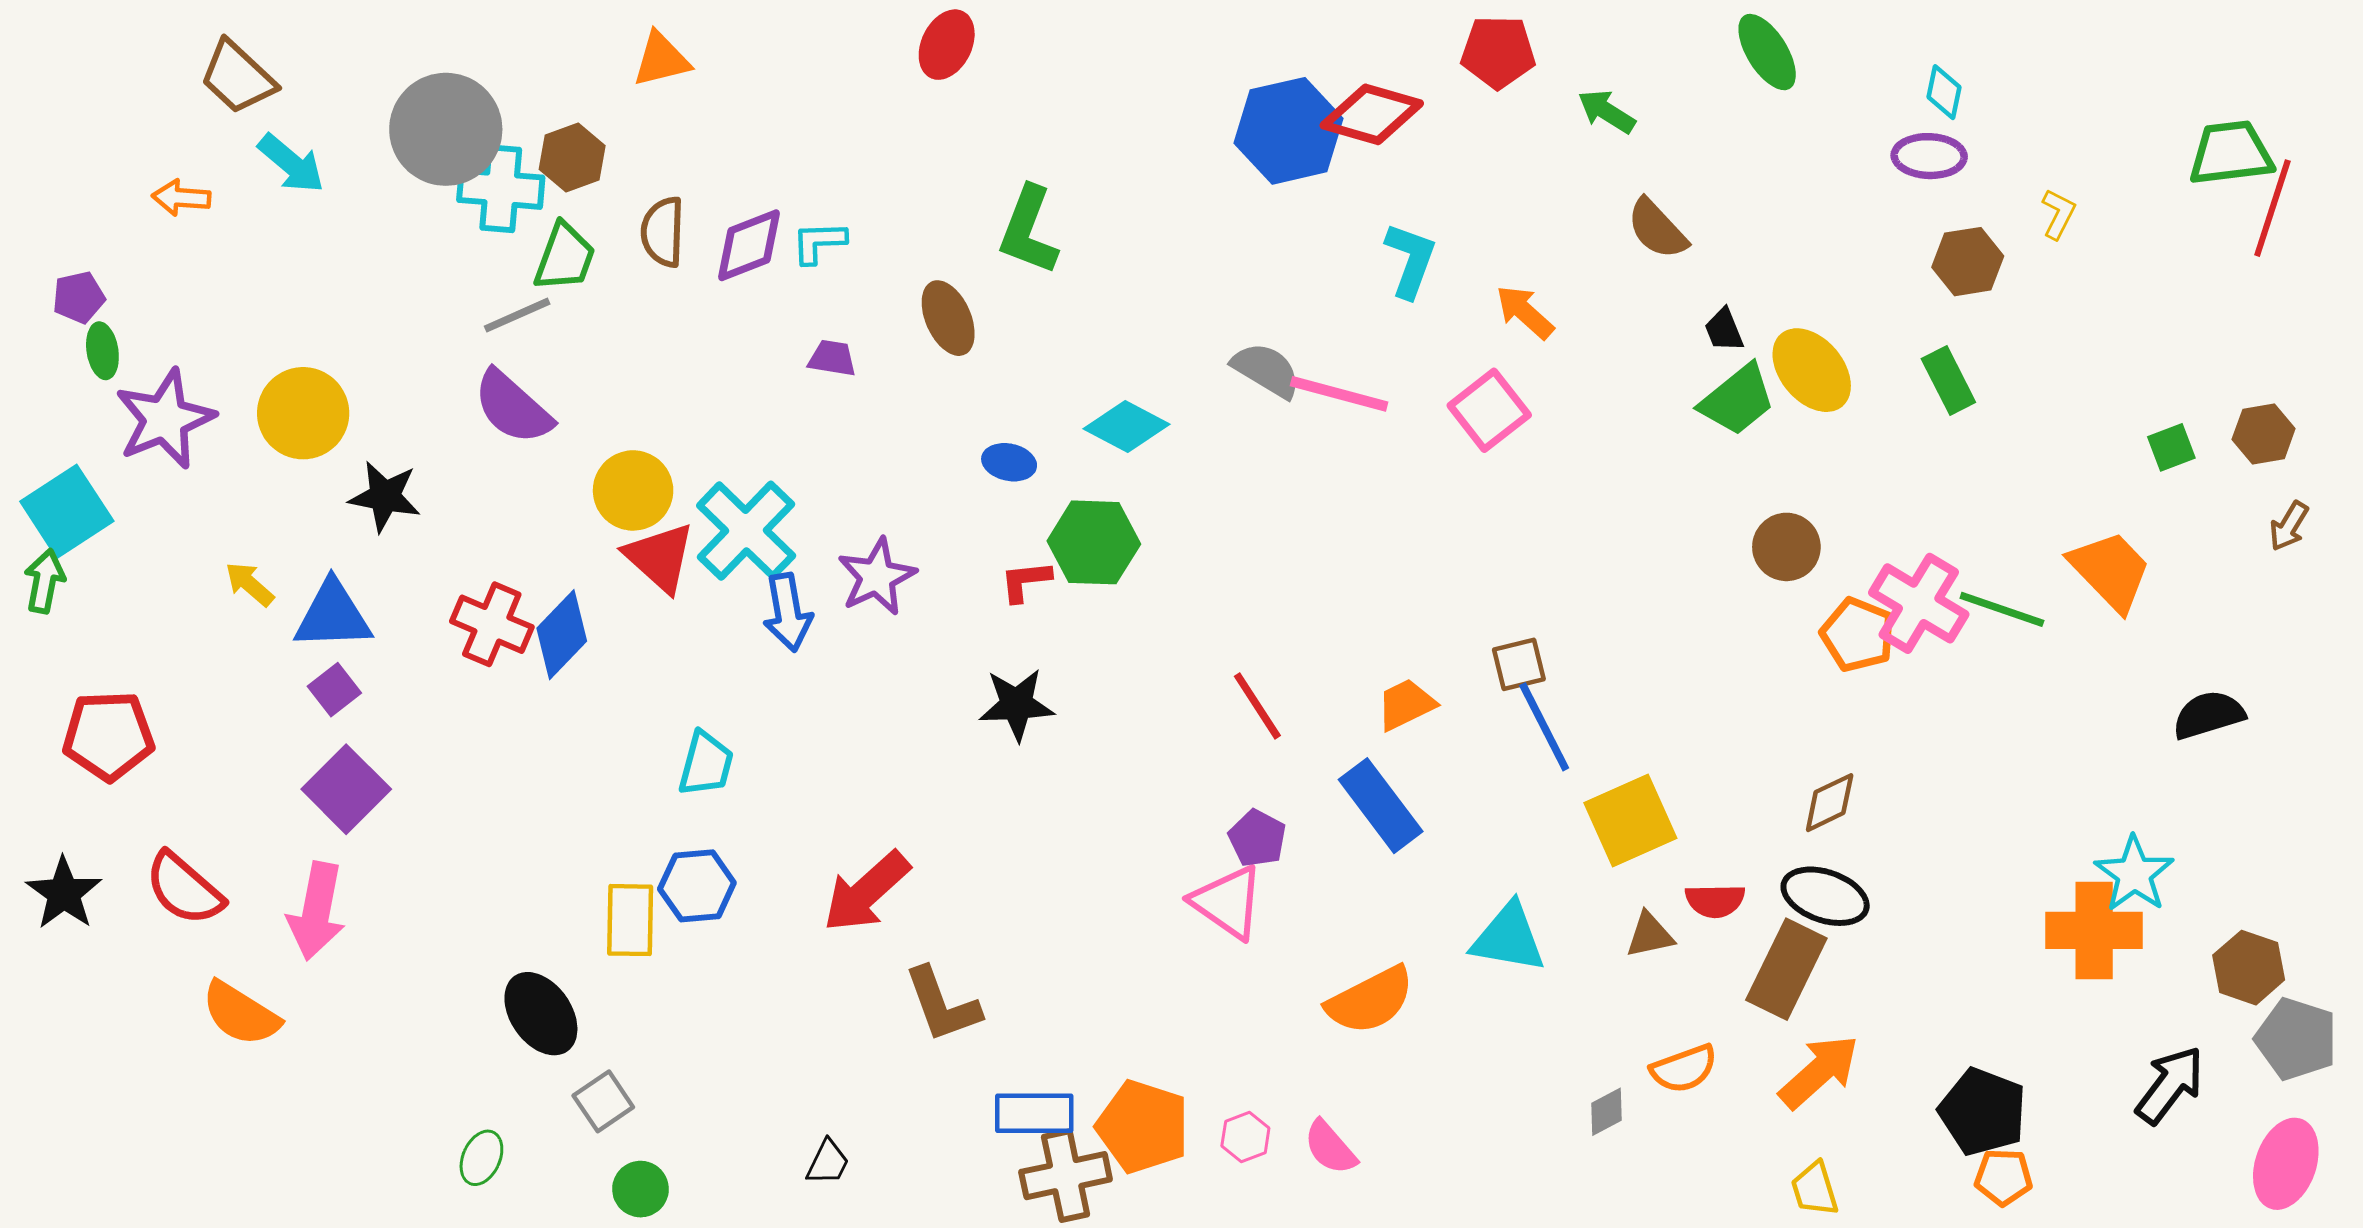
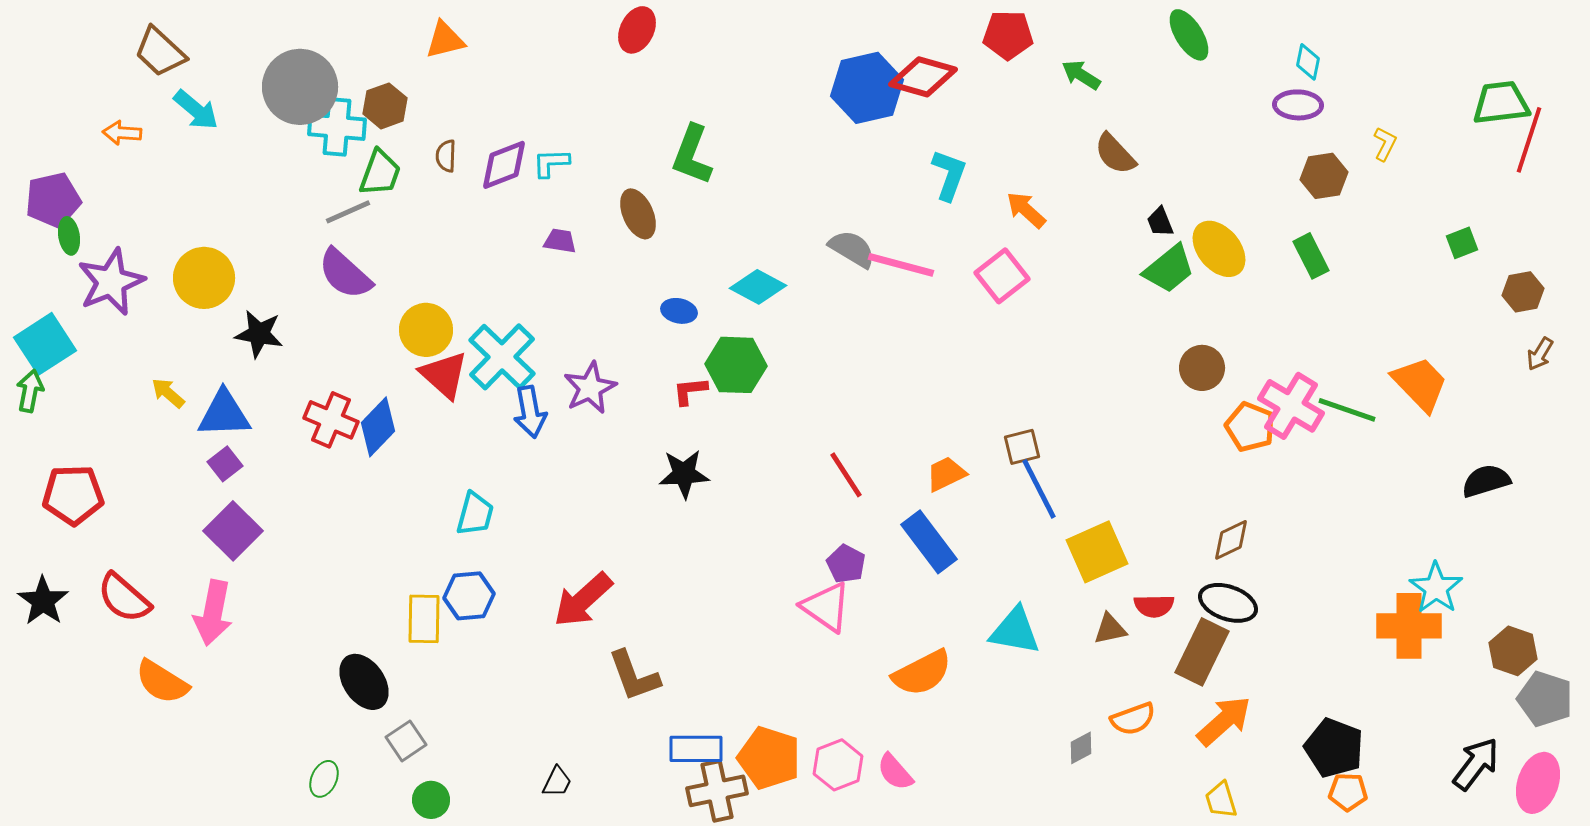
brown semicircle: (663, 232) -> (446, 156), size x0.7
purple pentagon: (79, 297) -> (53, 200), size x1.6
green square: (2171, 447) -> (1462, 243), moved
black arrow: (2170, 1085) -> (1476, 764), moved
pink hexagon: (1245, 1137) -> (838, 765), size x1.5

